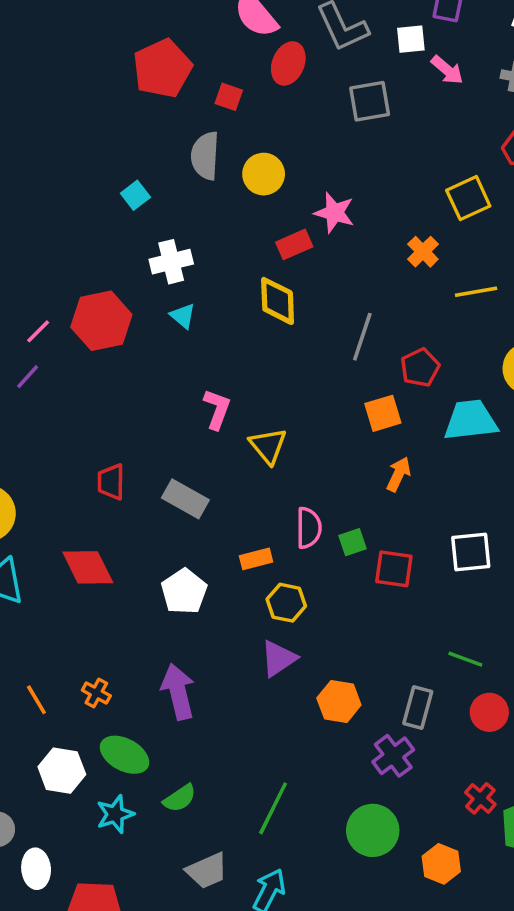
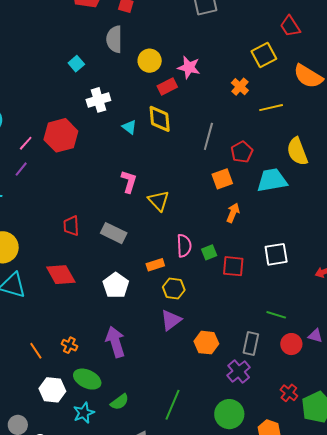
yellow circle: (264, 174) -> (150, 61), moved
cyan triangle: (183, 316) -> (129, 127), moved

